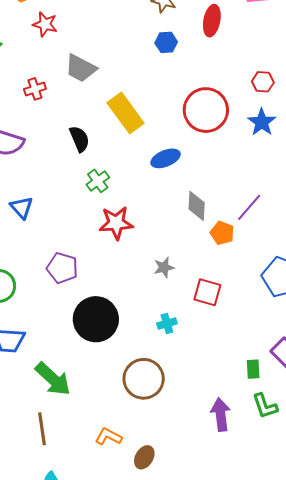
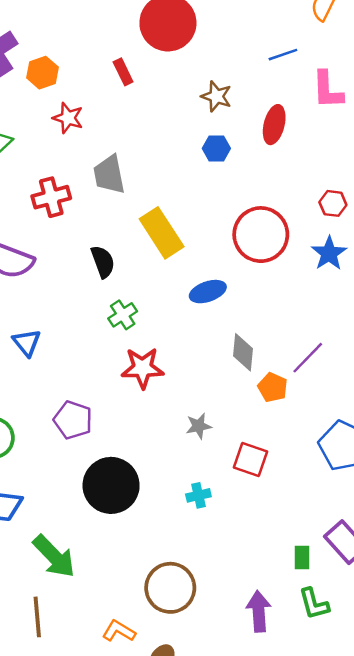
gray trapezoid: (81, 68) -> (109, 175), turned 48
red cross: (35, 89) -> (51, 197), size x1.4
brown circle: (144, 379) -> (170, 588), moved

